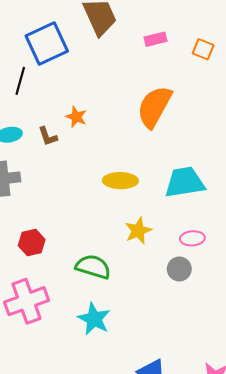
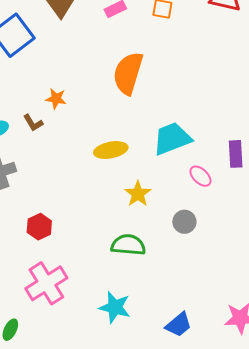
pink ellipse: (192, 238) -> (200, 176), moved, turned 60
green semicircle: (93, 267) -> (128, 245), moved
cyan star: (94, 319) -> (115, 307), moved

